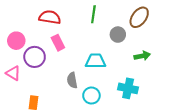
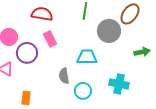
gray circle: (118, 35) -> (109, 31), size x1.5
green arrow: (142, 56) -> (142, 52), moved

